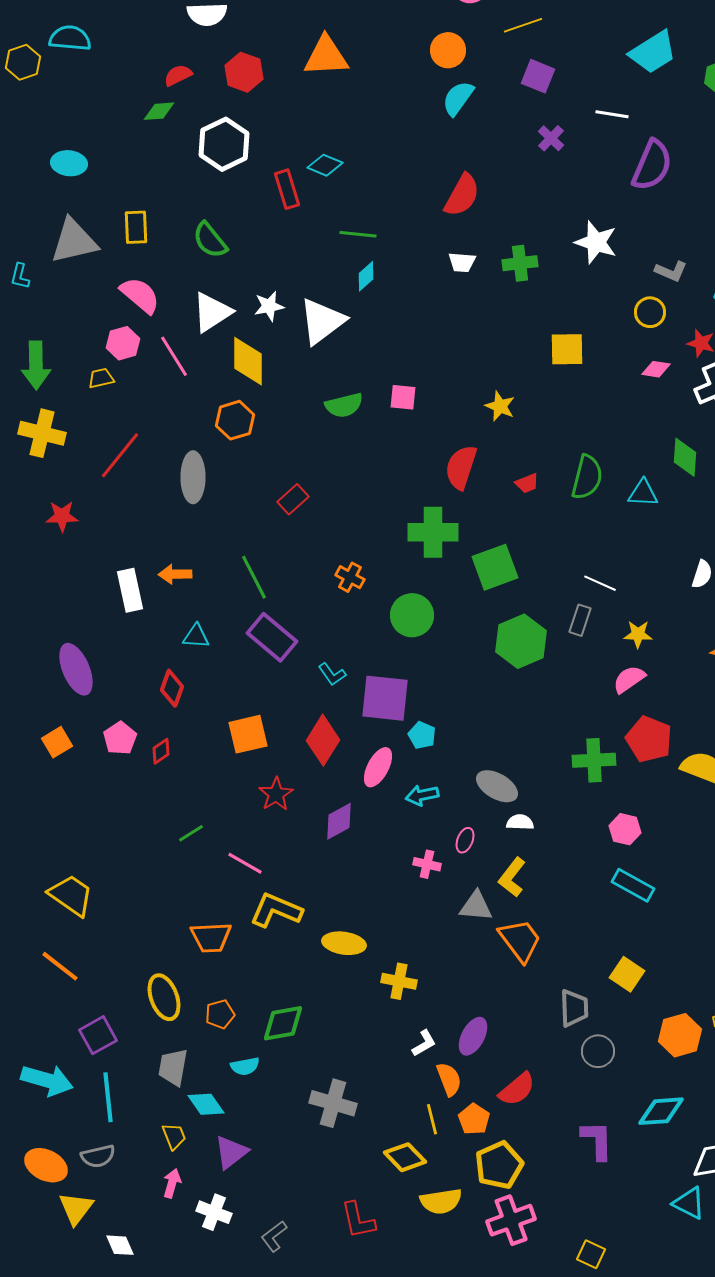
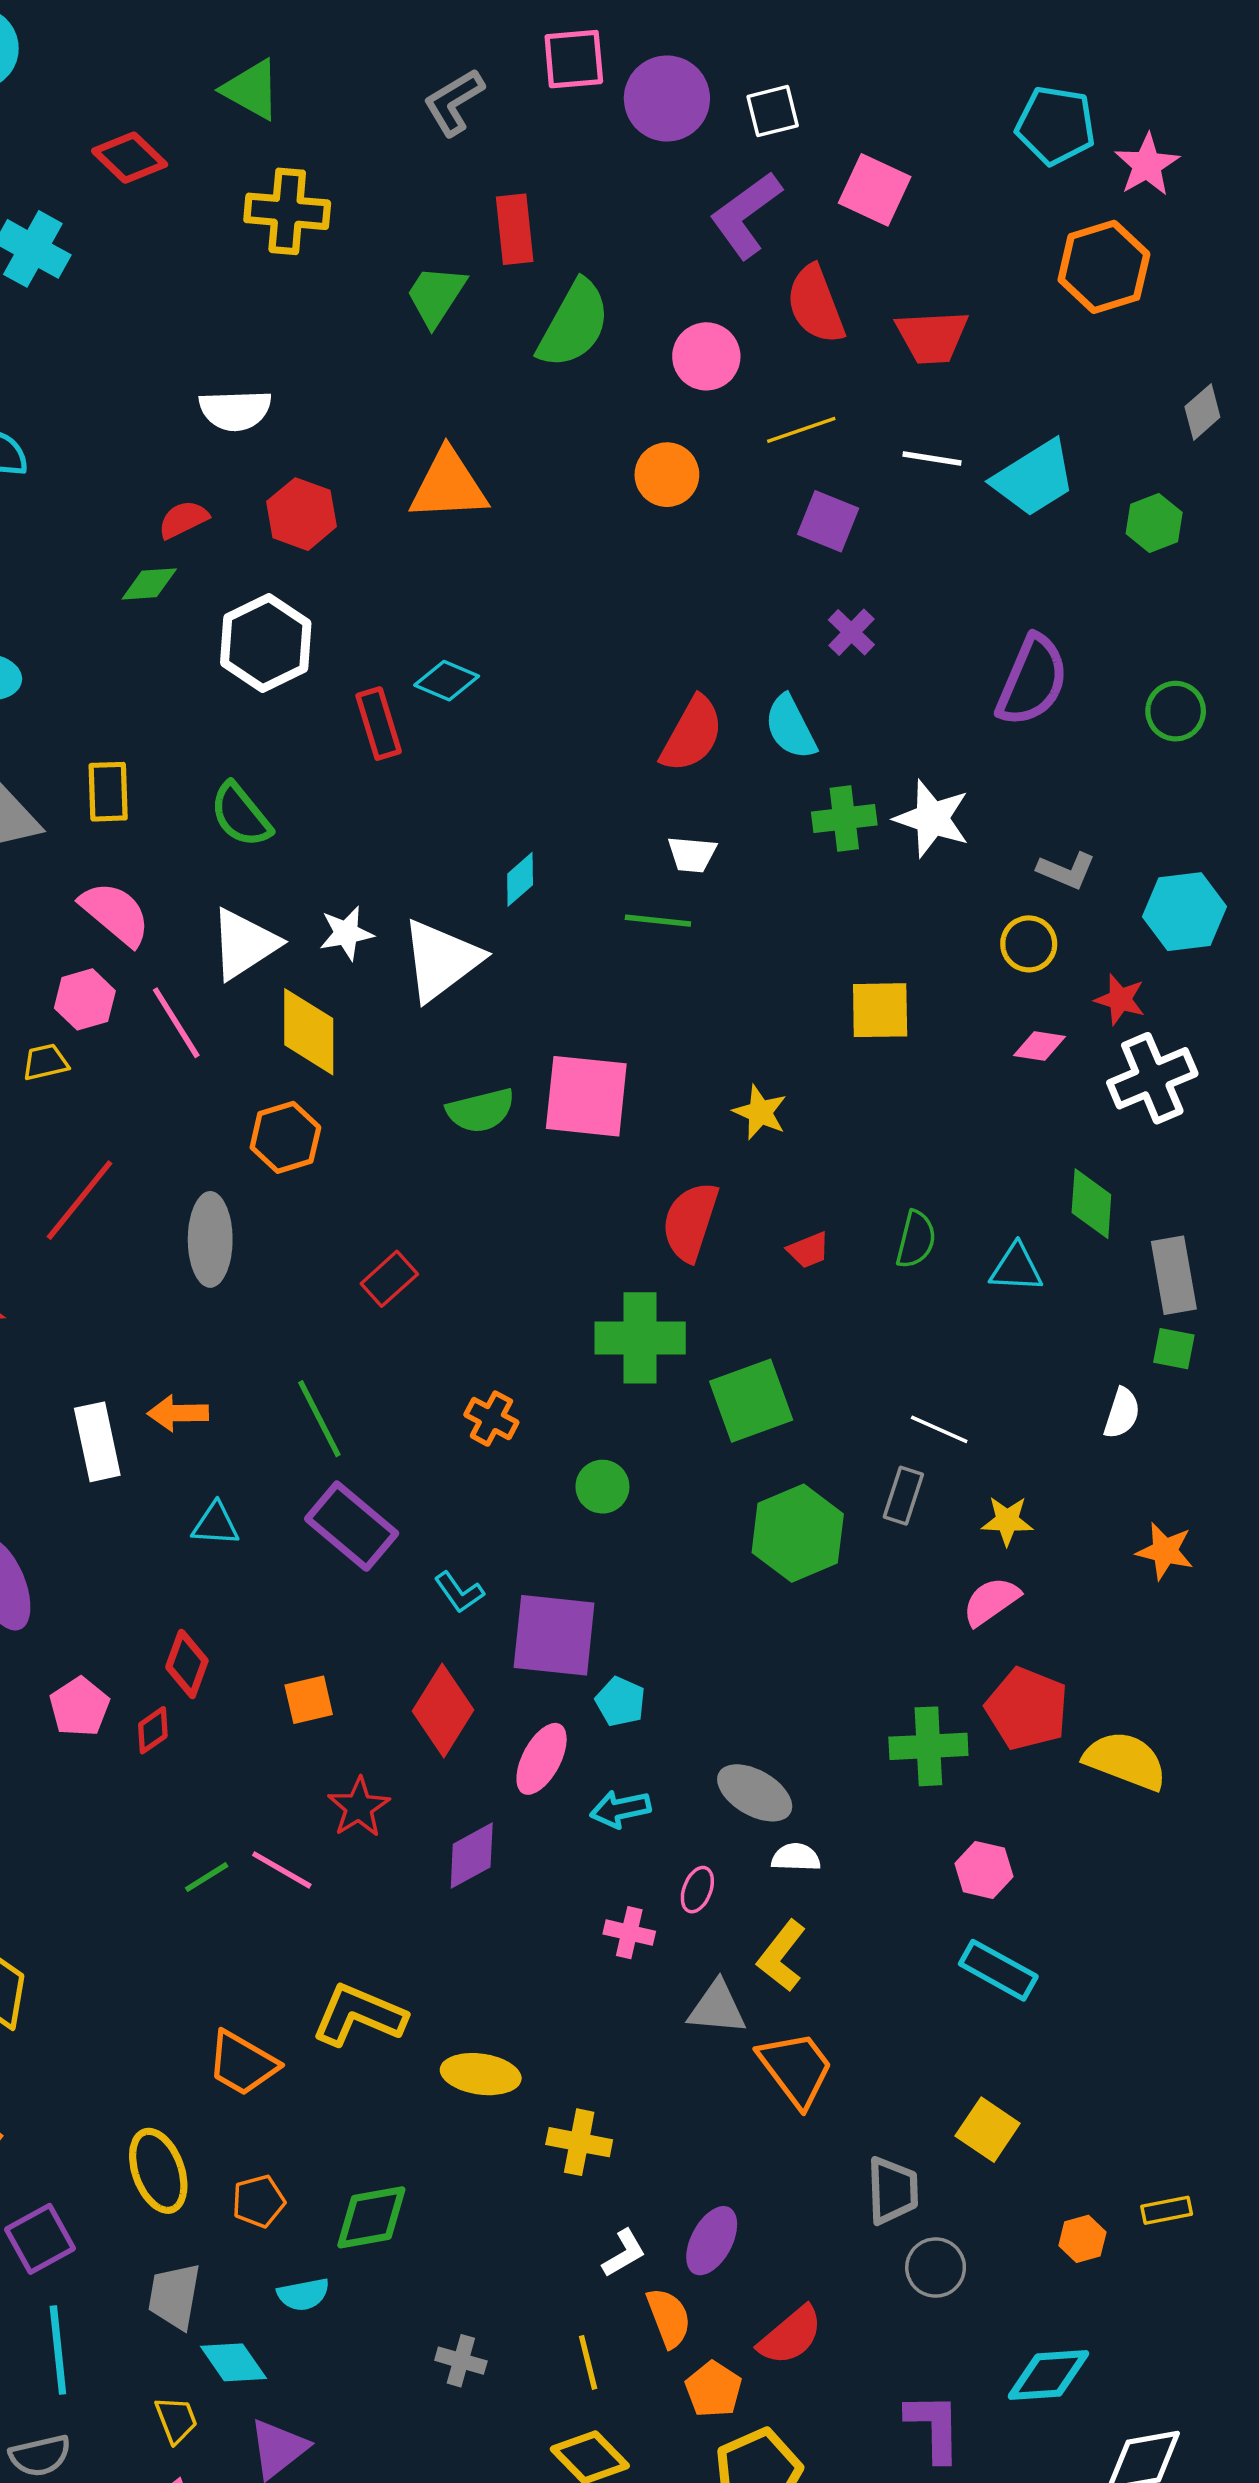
cyan semicircle: (458, 98) -> (791, 727), moved, turned -63
white line: (612, 114) -> (932, 459), moved
green line: (358, 234) -> (658, 921), moved
green cross: (520, 263) -> (844, 819), moved
pink square: (403, 397) -> (586, 1096), size x1.8
green semicircle: (587, 477) -> (916, 1239), size x0.7
green circle: (412, 615) -> (602, 1487), size x0.7
red diamond: (172, 688) -> (187, 1664), moved
orange square: (248, 734) -> (309, 1700), size x0.7
pink line: (245, 863) -> (282, 1870), moved
orange trapezoid: (211, 937) -> (242, 2063), turned 33
orange hexagon: (680, 1035) -> (1082, 2239), size x0.6
gray cross: (333, 1103) -> (461, 2361), size x0.6
yellow line: (432, 1119) -> (588, 2362), moved

